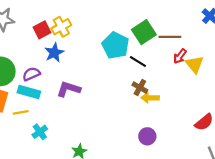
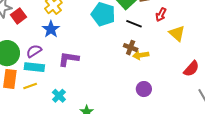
red square: (42, 30) -> (19, 16), moved
black line: (138, 61) -> (134, 24), moved
yellow triangle: (195, 64) -> (177, 33), moved
cyan cross: (40, 132) -> (59, 96), moved

